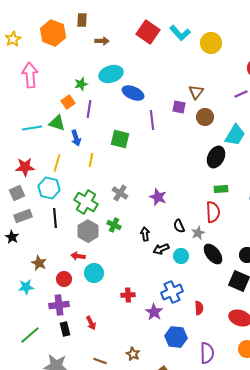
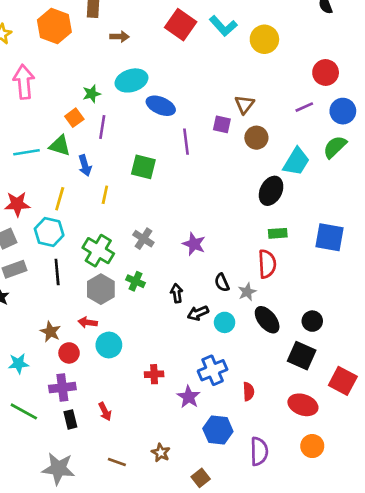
brown star: (39, 263) -> (50, 332), moved
green line: (30, 335) -> (24, 411), moved, turned 70

